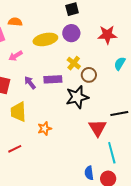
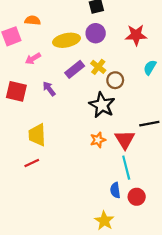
purple rectangle: (53, 79) -> (75, 69), moved, turned -36
black star: (77, 97) -> (102, 105), turned -30
yellow trapezoid: (18, 112) -> (37, 135), moved
orange star: (45, 128) -> (98, 140), moved
cyan line: (112, 153) -> (126, 168), moved

